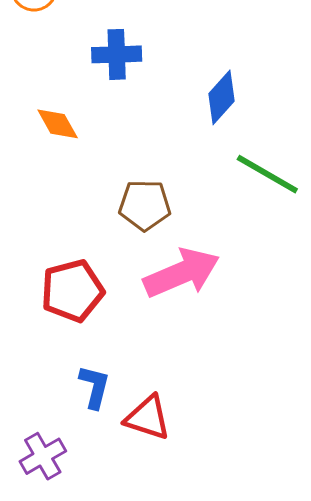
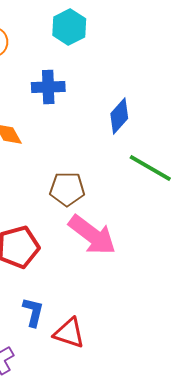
pink arrow: (182, 273) -> (92, 235), turned 60

